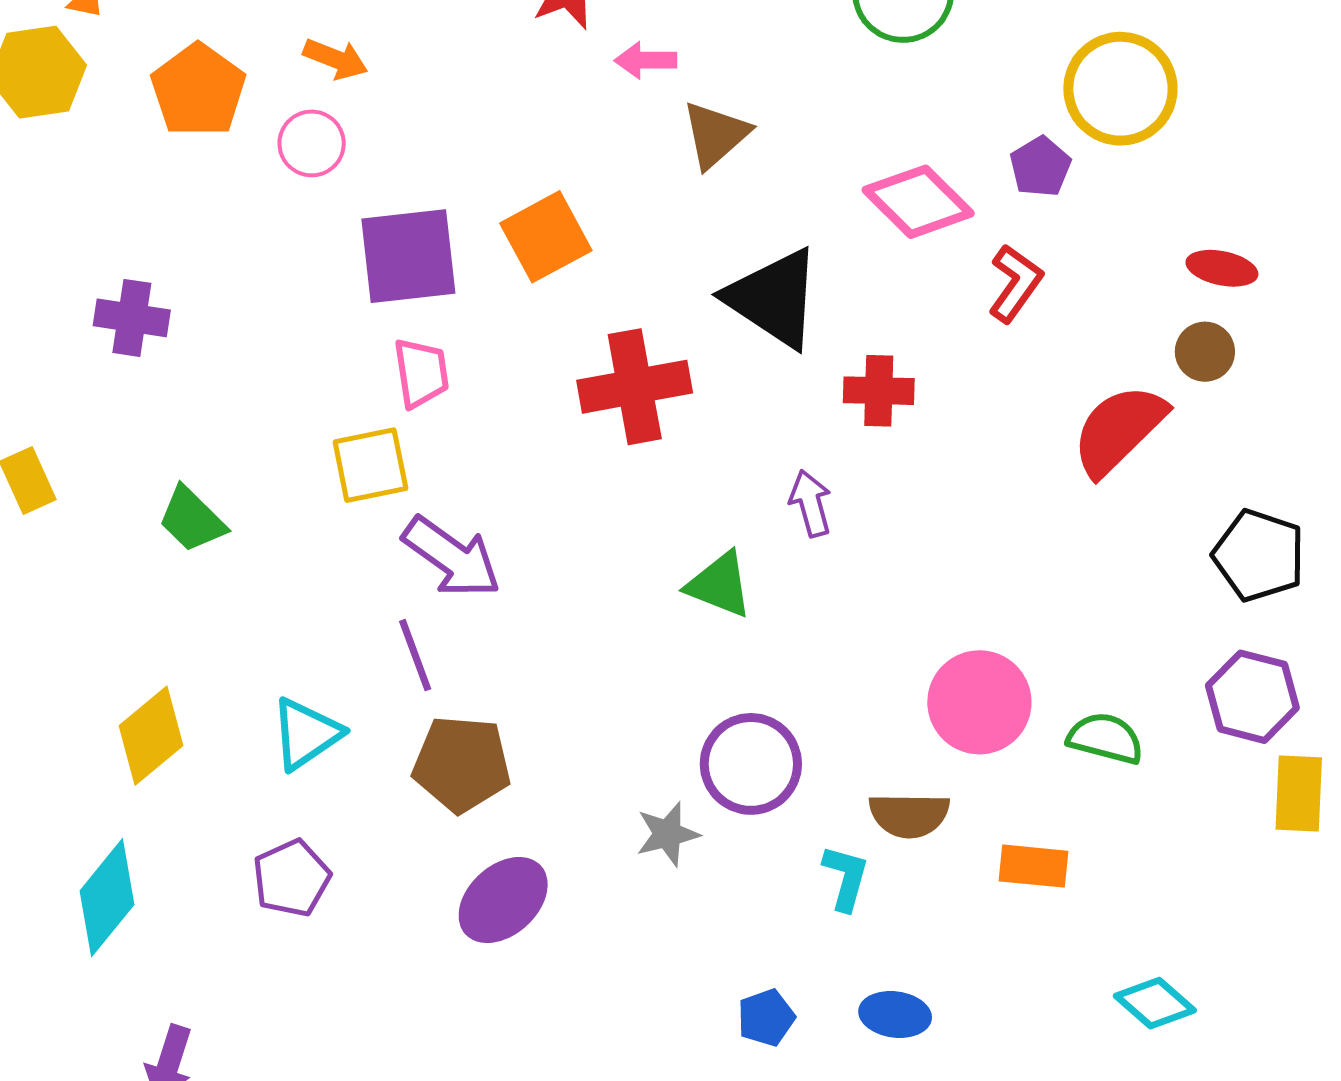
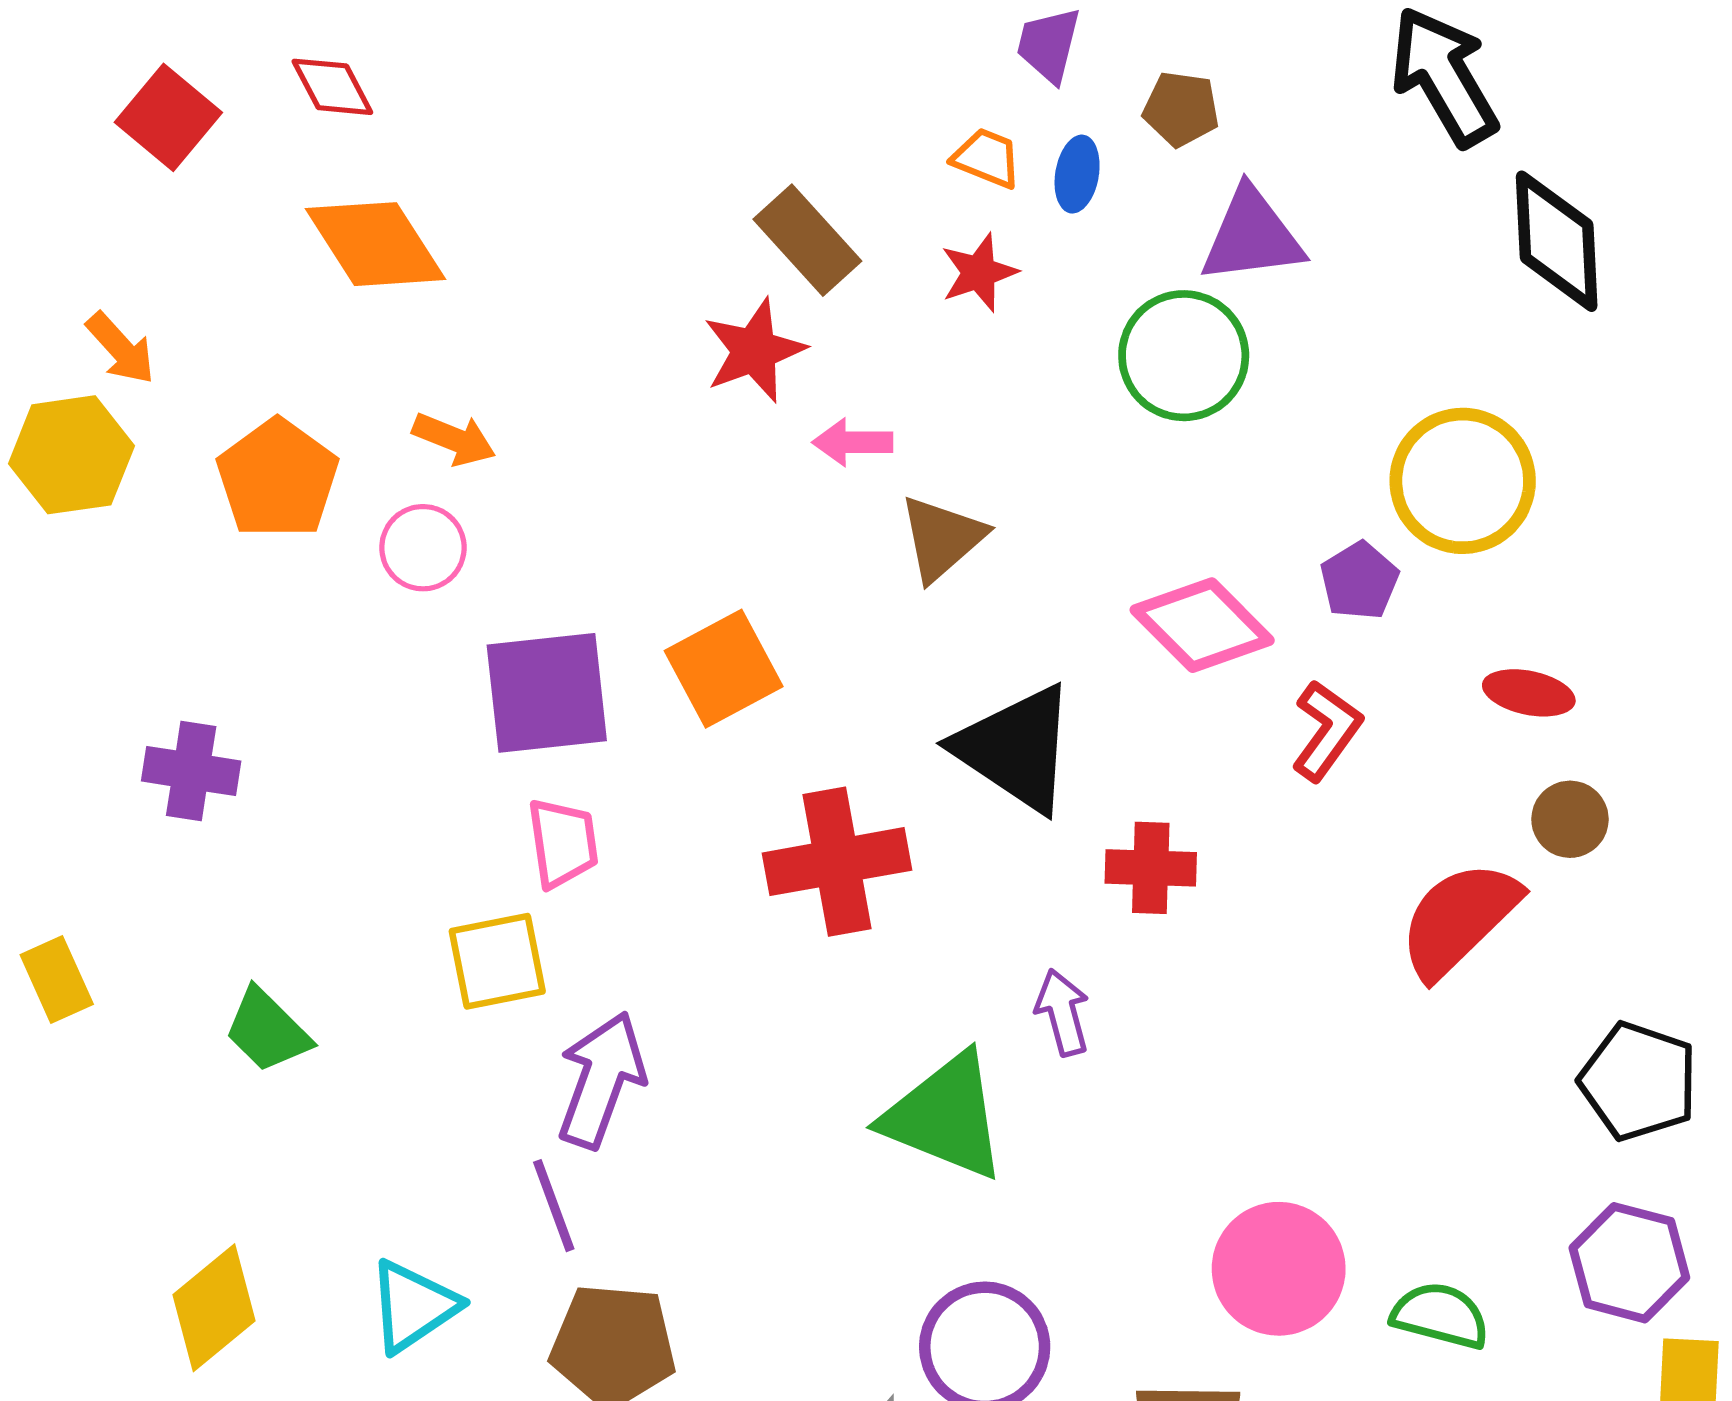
red ellipse: (1222, 268) -> (1529, 693), moved
purple arrow: (452, 557) -> (601, 1080), turned -106
green triangle: (719, 585) -> (945, 1116), size x1.5

